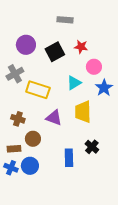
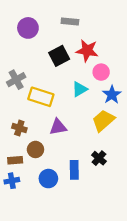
purple circle: (26, 45) -> (28, 28), moved
red star: (81, 47) -> (87, 51), size x1.5
yellow trapezoid: (83, 112) -> (103, 120), moved, turned 50
purple triangle: (54, 118) -> (58, 127), turned -30
blue circle: (30, 166) -> (48, 179), moved
blue cross: (11, 168) -> (12, 181), turned -32

